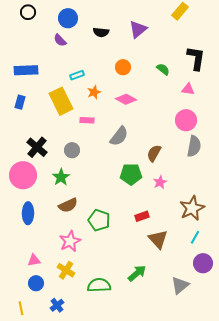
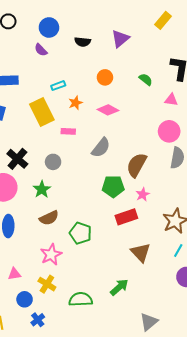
brown semicircle: (154, 153) -> (137, 165), size x1.4
red rectangle: (142, 216) -> (126, 217), moved, size x1.5
blue circle: (36, 283) -> (25, 299), moved
gray triangle: (180, 285) -> (149, 322), moved

